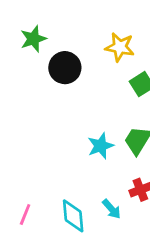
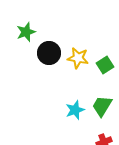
yellow star: (120, 47) -> (78, 58), moved

